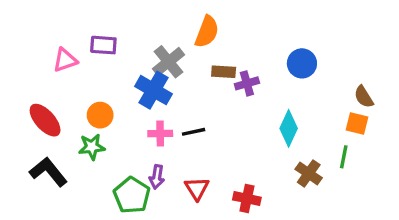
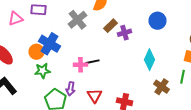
brown rectangle: (224, 72) -> (110, 26), turned -48
blue cross: (153, 90) -> (50, 44), moved
pink cross: (160, 133) -> (80, 65), moved
green star: (92, 147) -> (42, 71), moved

